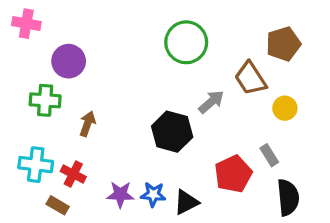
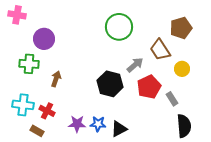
red pentagon: (233, 174) -> (149, 87), moved

